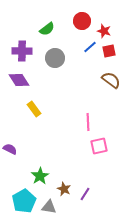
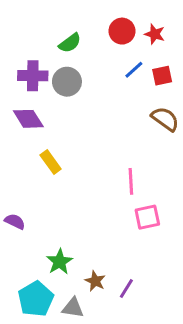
red star: (104, 31) -> (155, 34), moved
gray circle: (55, 58) -> (67, 82), moved

